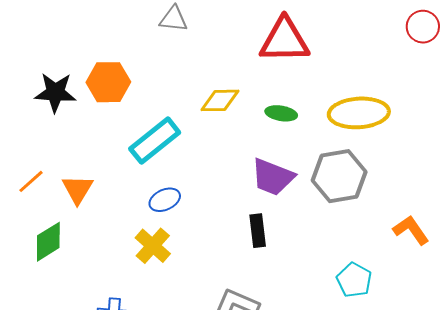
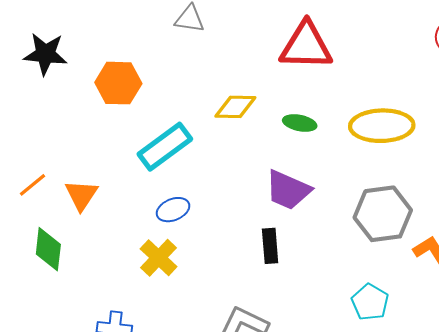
black star: (55, 92) -> (45, 54), moved
gray hexagon: (339, 176) -> (383, 214), moved
green diamond: (48, 242) -> (48, 249), turned -54

